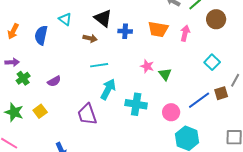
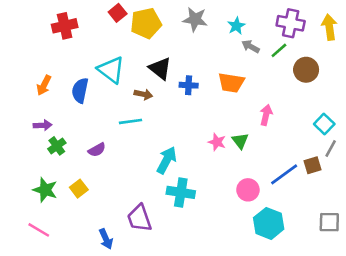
cyan triangle: (65, 19) -> (111, 70), size x1.6
pink arrow: (185, 33) -> (266, 115), moved
cyan square: (212, 62) -> (324, 124), moved
cyan line: (99, 65) -> (130, 121), moved
pink star: (147, 66) -> (217, 142), moved
cyan cross: (136, 104) -> (181, 192), moved
purple trapezoid: (87, 114) -> (139, 218), moved

